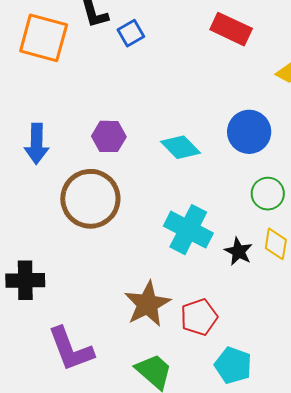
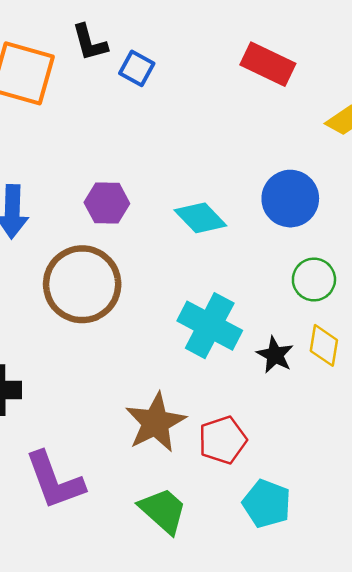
blue square: (131, 33) -> (137, 68), turned -32

